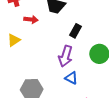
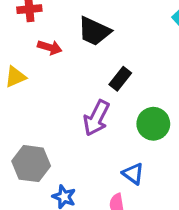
blue triangle: (71, 78) -> (133, 174), moved

